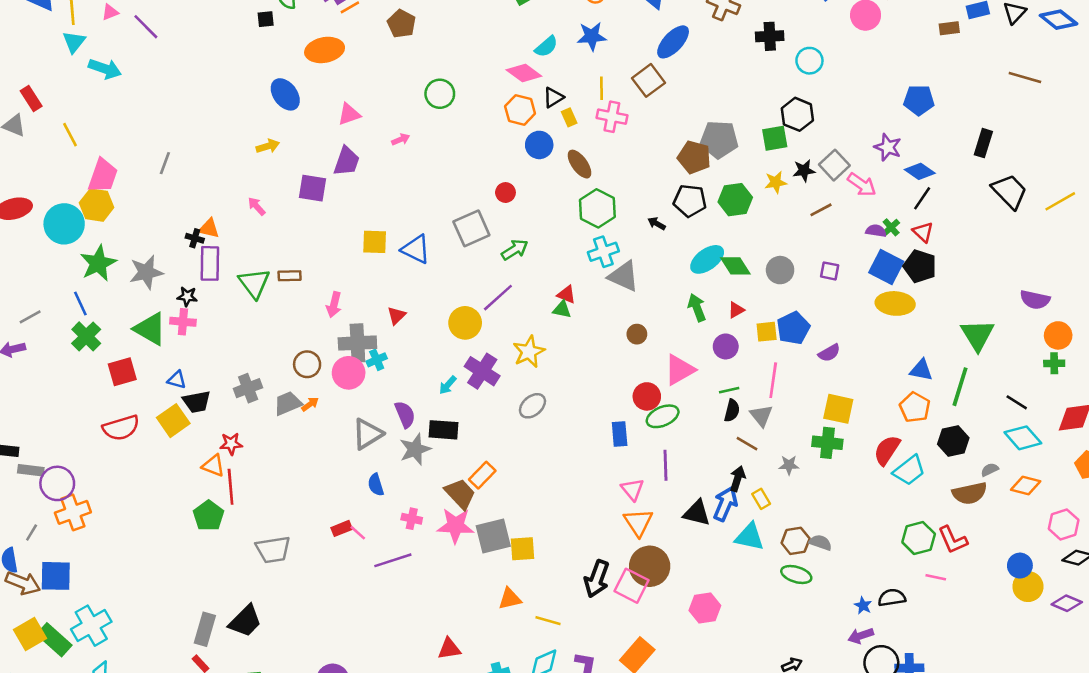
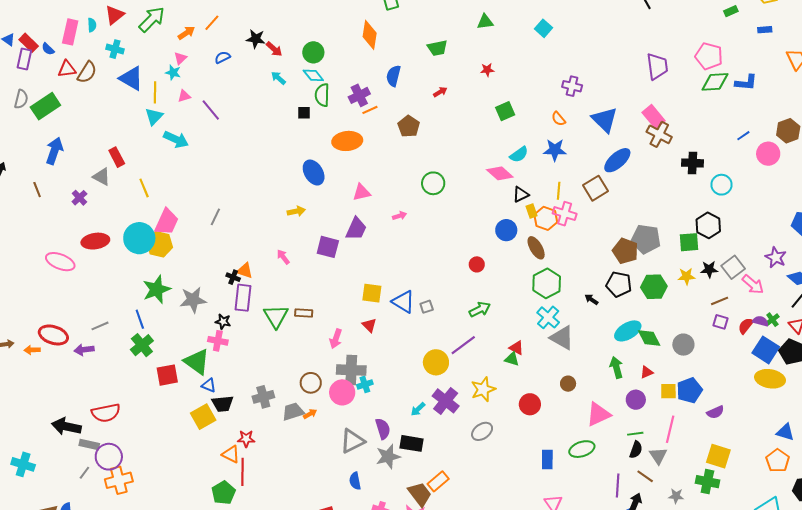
orange hexagon: (520, 110) -> (546, 218), moved
cyan circle: (64, 224) -> (139, 238), moved
gray square: (471, 228) -> (427, 307), moved, size x0.5
cyan cross: (603, 252) -> (548, 317), turned -35
purple square: (830, 271) -> (720, 322), moved
red triangle: (396, 315) -> (369, 325), moved, turned -35
green triangle: (150, 329) -> (197, 362), moved
red circle: (647, 396) -> (530, 404), moved
red semicircle: (121, 428) -> (106, 413), moved
red semicircle: (887, 450) -> (746, 326), moved, size x0.7
purple line: (665, 465) -> (618, 486), moved
gray line: (32, 532) -> (84, 473), moved

